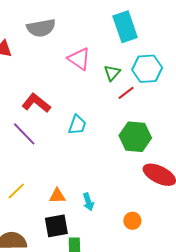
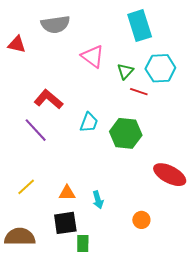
red line: (126, 93) -> (139, 92), turned 54
green hexagon: (135, 137) -> (126, 133), moved

